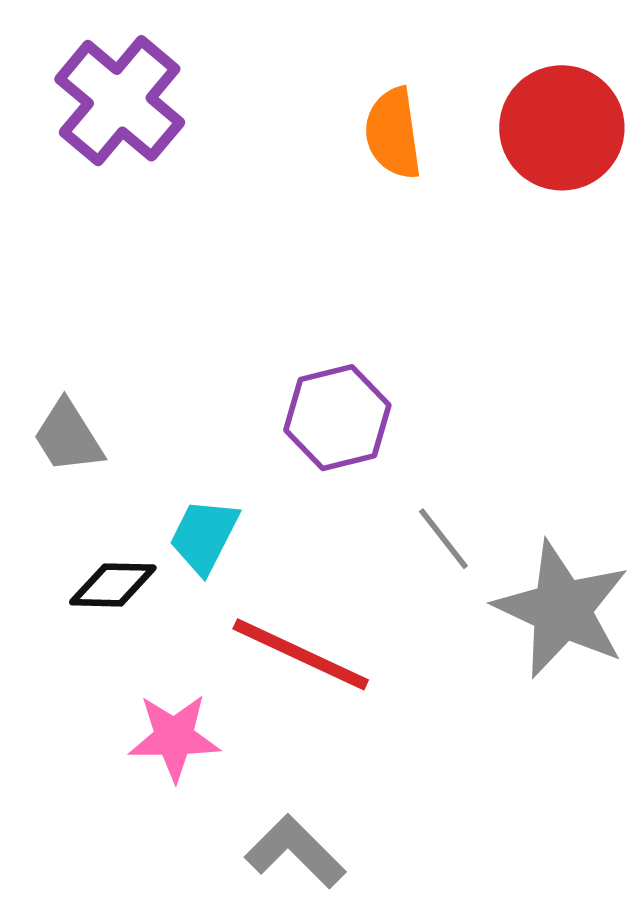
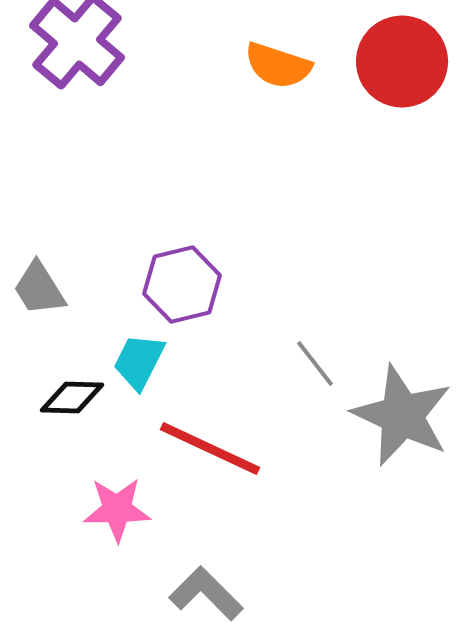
orange semicircle: (393, 133) -> (278, 66), turned -64
purple hexagon: (337, 418) -> (182, 284), moved

